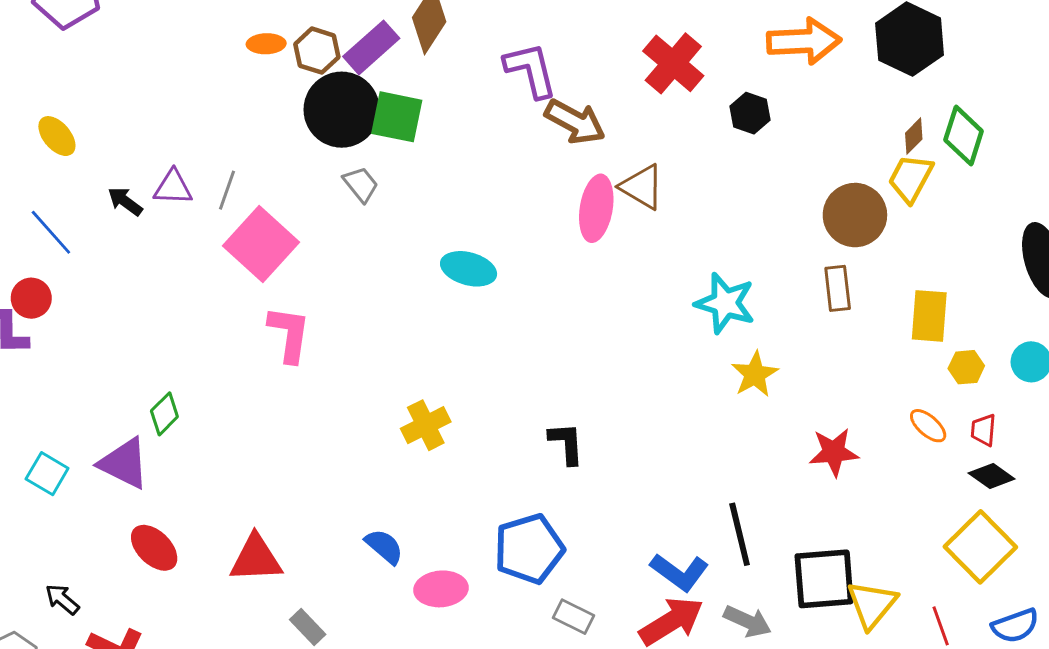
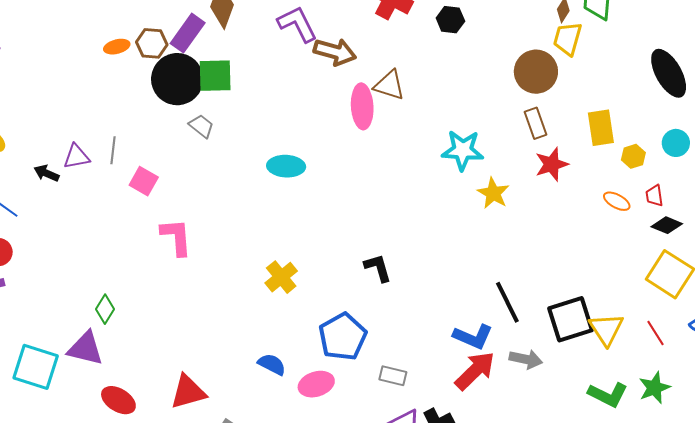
pink square: (261, 244) -> (144, 181), size x0.6
red star: (834, 452) -> (552, 164), moved
cyan square: (47, 474) -> (36, 367), size x1.6
blue pentagon: (529, 549) -> (343, 337), moved
gray rectangle: (574, 617) -> (393, 376), moved

